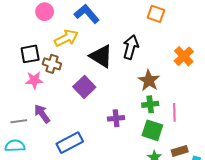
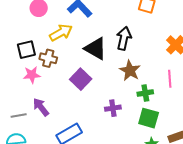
brown star: (149, 80) -> (130, 71), moved
pink line: (174, 112) -> (170, 79), moved

